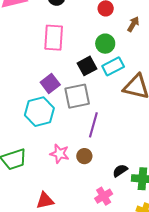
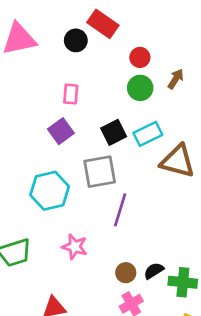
pink rectangle: (54, 38) -> (71, 94), size x0.6
green circle: (105, 44) -> (140, 88), moved
purple square: (50, 83) -> (61, 131), moved
brown circle: (84, 156) -> (126, 273), moved

